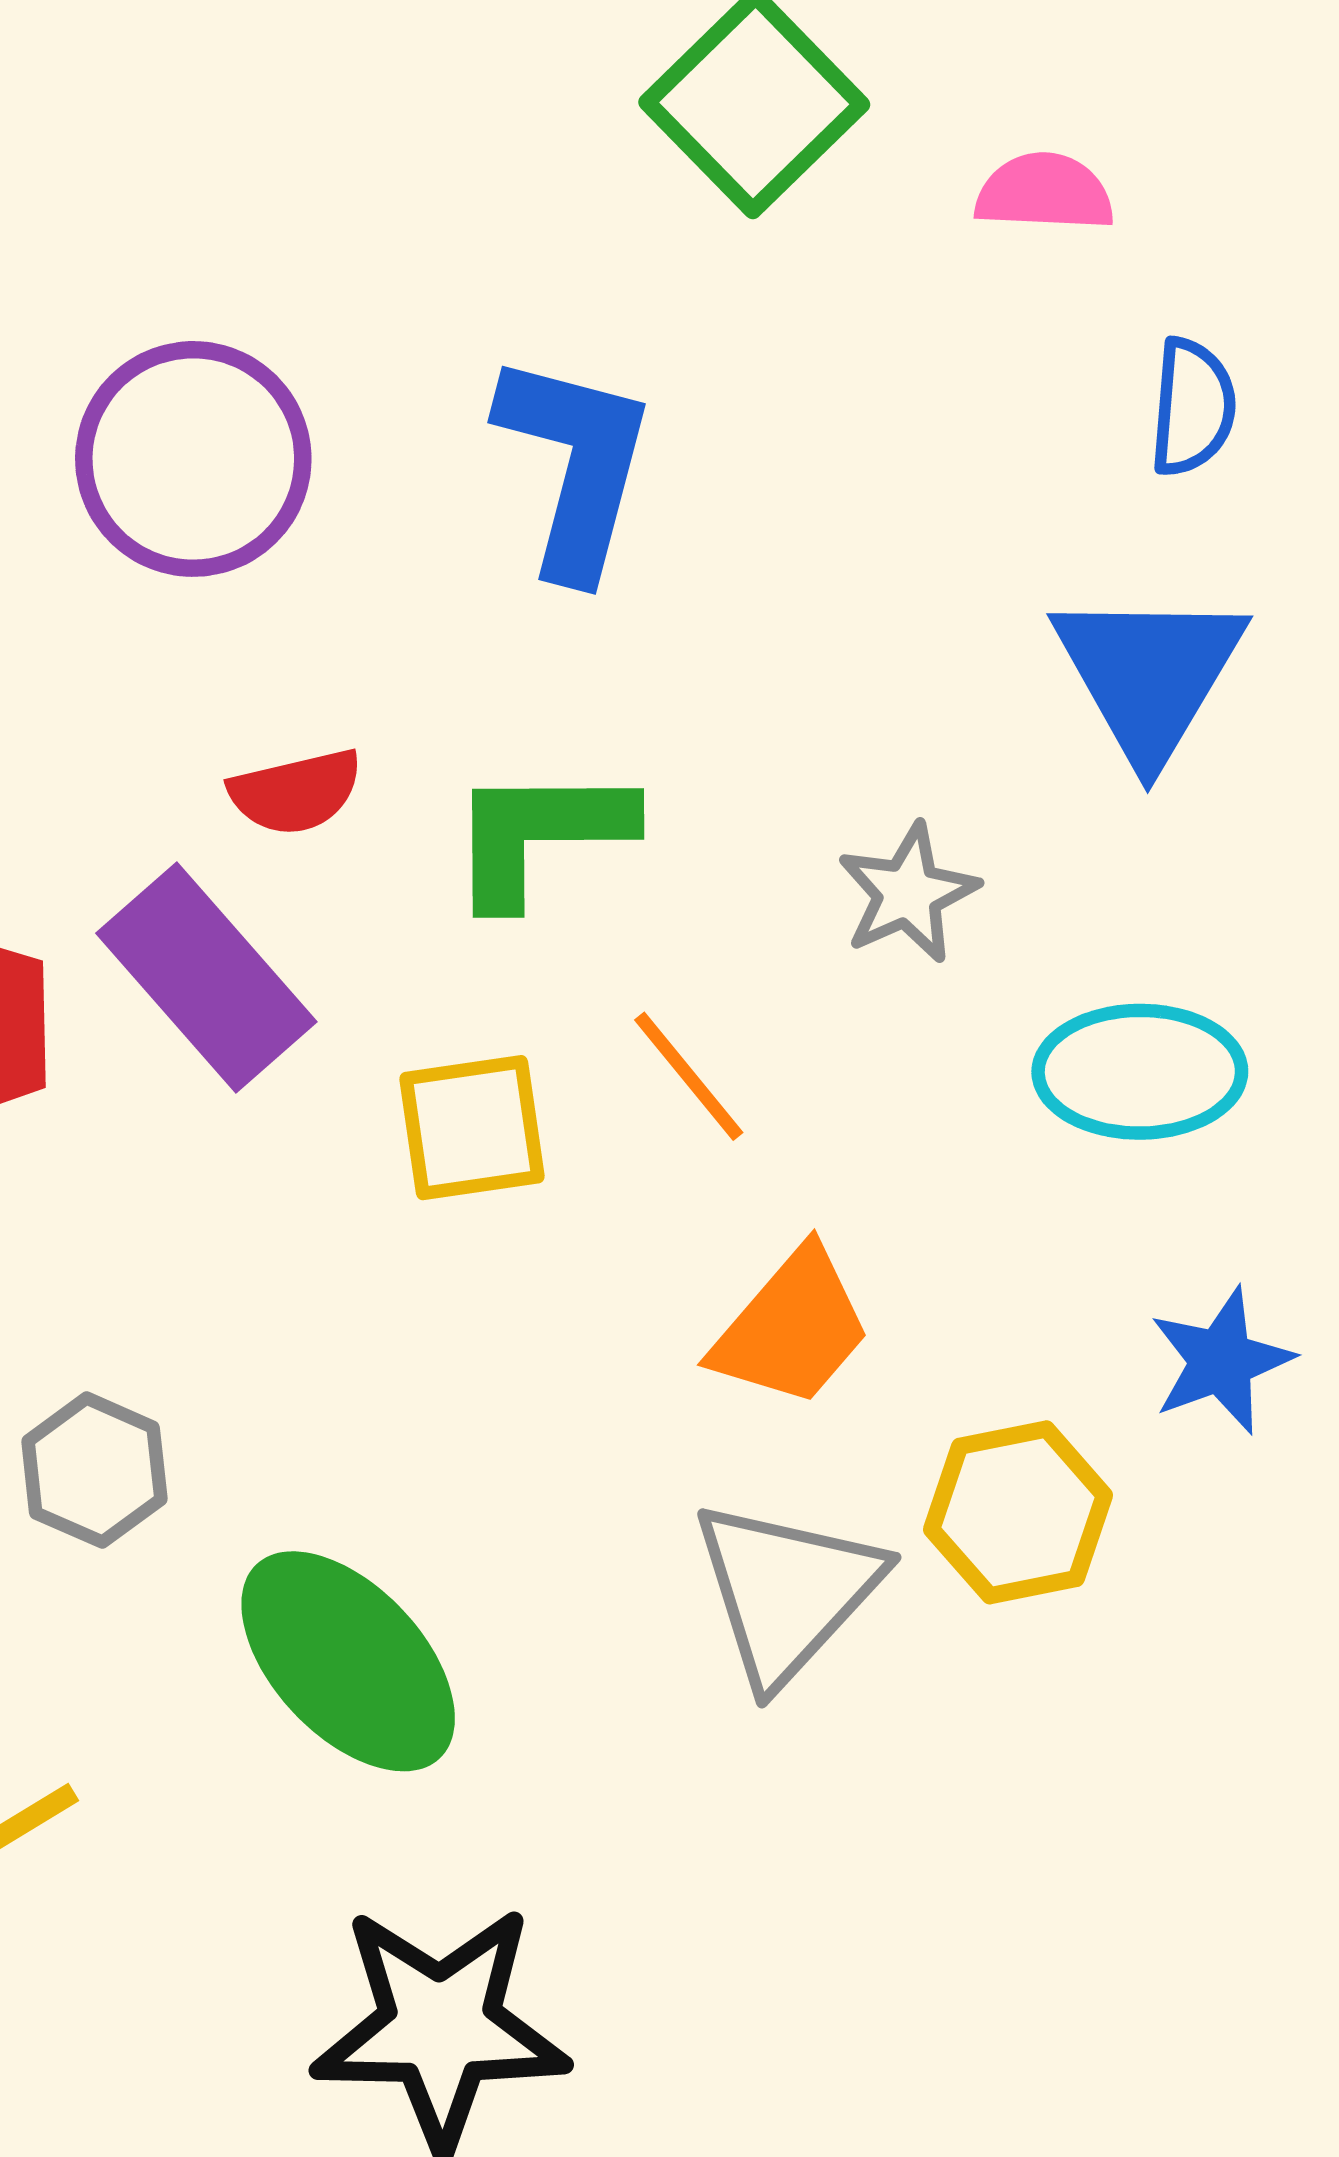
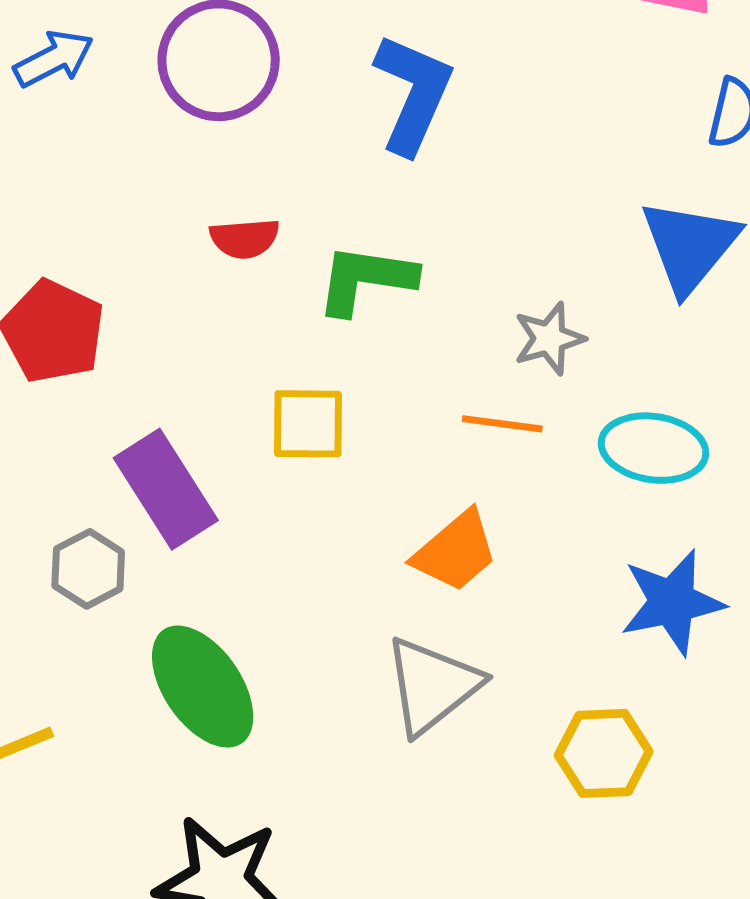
purple rectangle: (206, 978) -> (166, 489), moved
orange line: (689, 1076) -> (502, 424), moved, turned -52
blue star: (1221, 1361) -> (672, 602), size x1.4
yellow hexagon: (1018, 1512) -> (604, 753), moved

